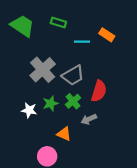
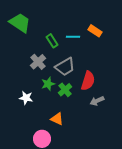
green rectangle: (58, 22) -> (52, 41), moved, turned 40
gray cross: (43, 70) -> (38, 62), size x0.7
green star: (51, 103) -> (48, 84), moved
gray arrow: (89, 119) -> (97, 101), moved

